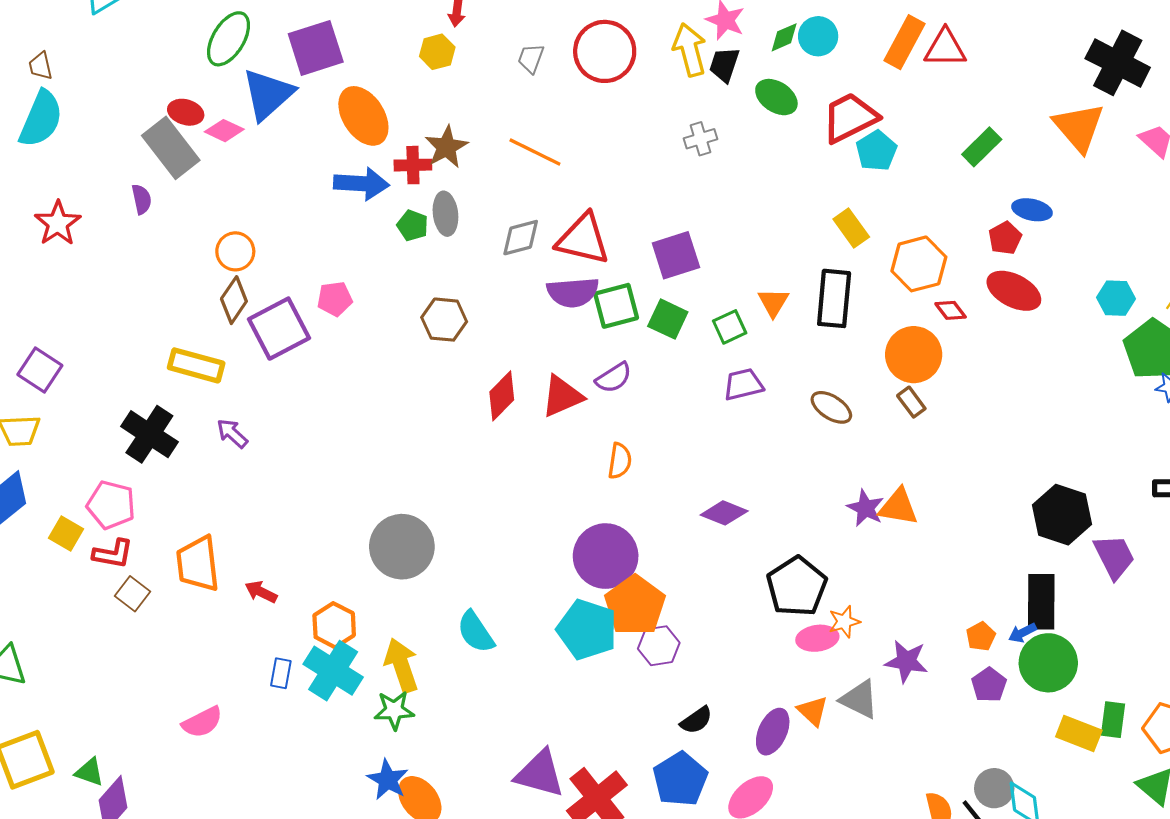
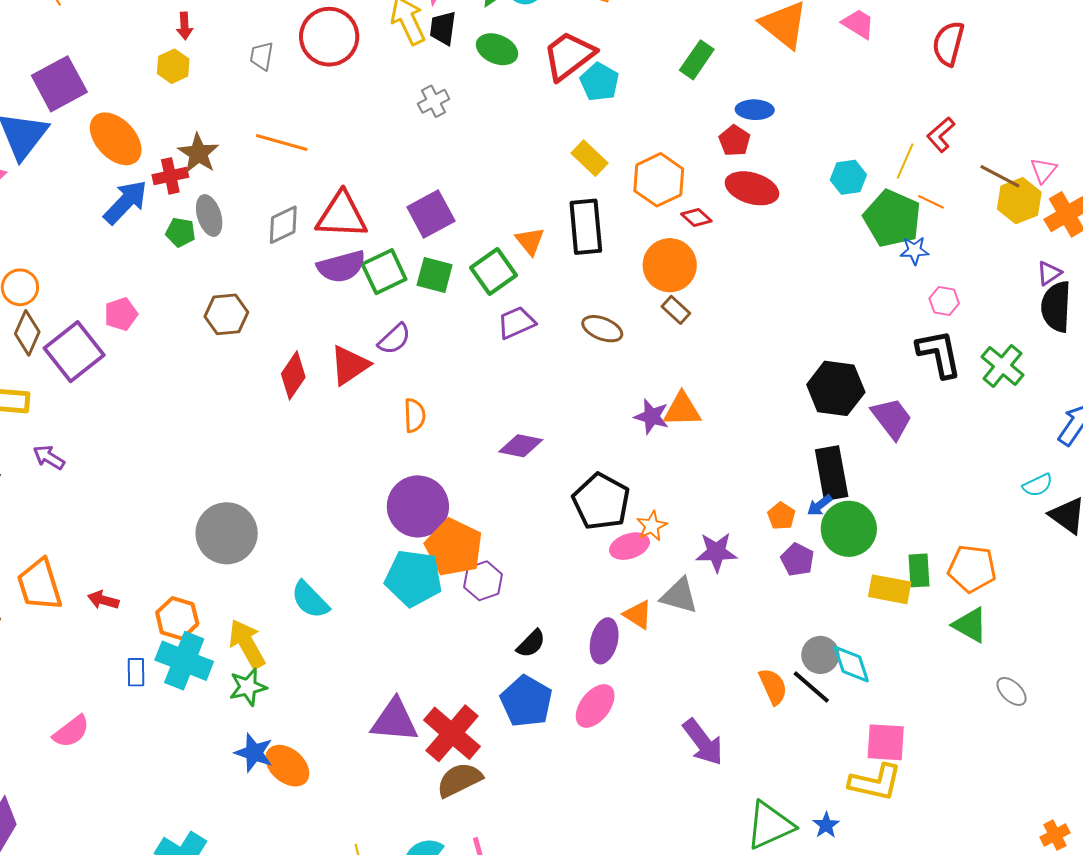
blue arrow: (361, 184) -> (126, 202), turned -39
green square: (730, 327) -> (494, 271), size x1.4

